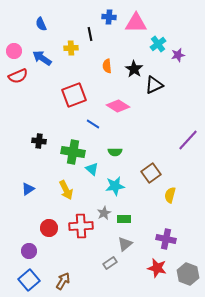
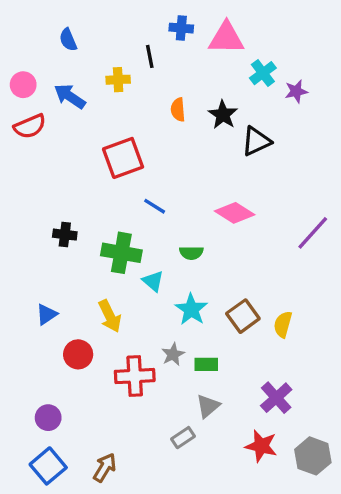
pink diamond: (118, 106) -> (235, 213), moved
brown square: (151, 173) -> (243, 316), moved
cyan star: (115, 186) -> (191, 309), turned -30
red circle: (49, 228) -> (78, 354), moved
purple cross: (166, 239) -> (276, 398), turned 36

